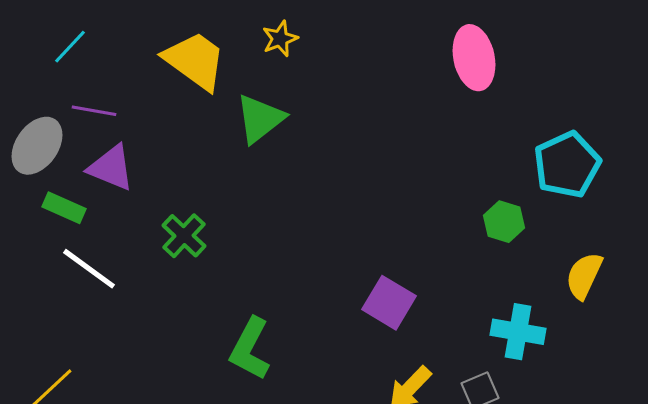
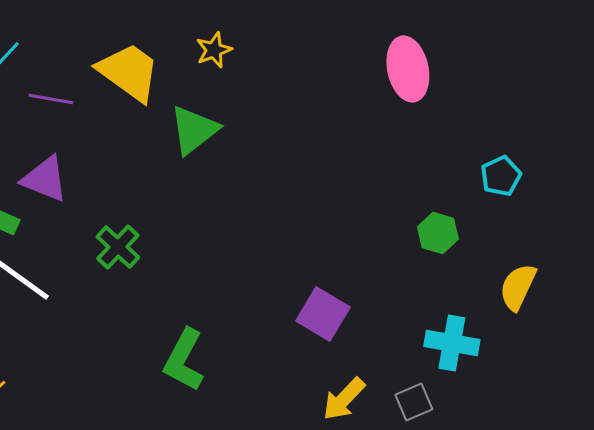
purple line: (94, 111) -> (51, 99), moved
cyan pentagon: (567, 165) -> (501, 176), size x0.6

